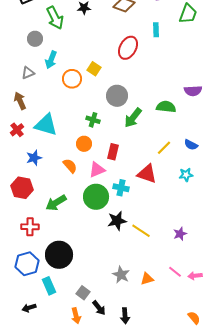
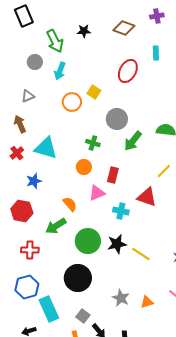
cyan arrow: (51, 60) -> (60, 71), moved
orange semicircle: (70, 166) -> (70, 204), moved
green circle: (96, 197) -> (88, 241), moved
black circle: (59, 255) -> (78, 278), moved
cyan rectangle: (49, 286) -> (49, 309), size x1.4

